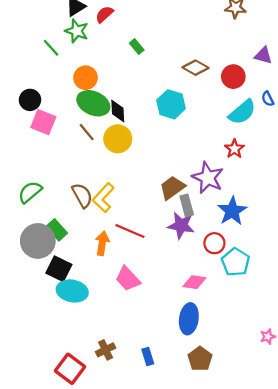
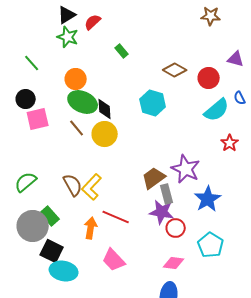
green line: (51, 48) -> (32, 63), moved
pink square: (43, 122) -> (38, 119), turned -35
red star: (234, 149) -> (230, 143), moved
red circle: (214, 243) -> (176, 228), moved

